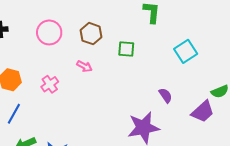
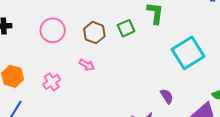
green square: (126, 49) -> (126, 28), moved, turned -30
cyan square: (186, 51) -> (188, 53), size x1.4

